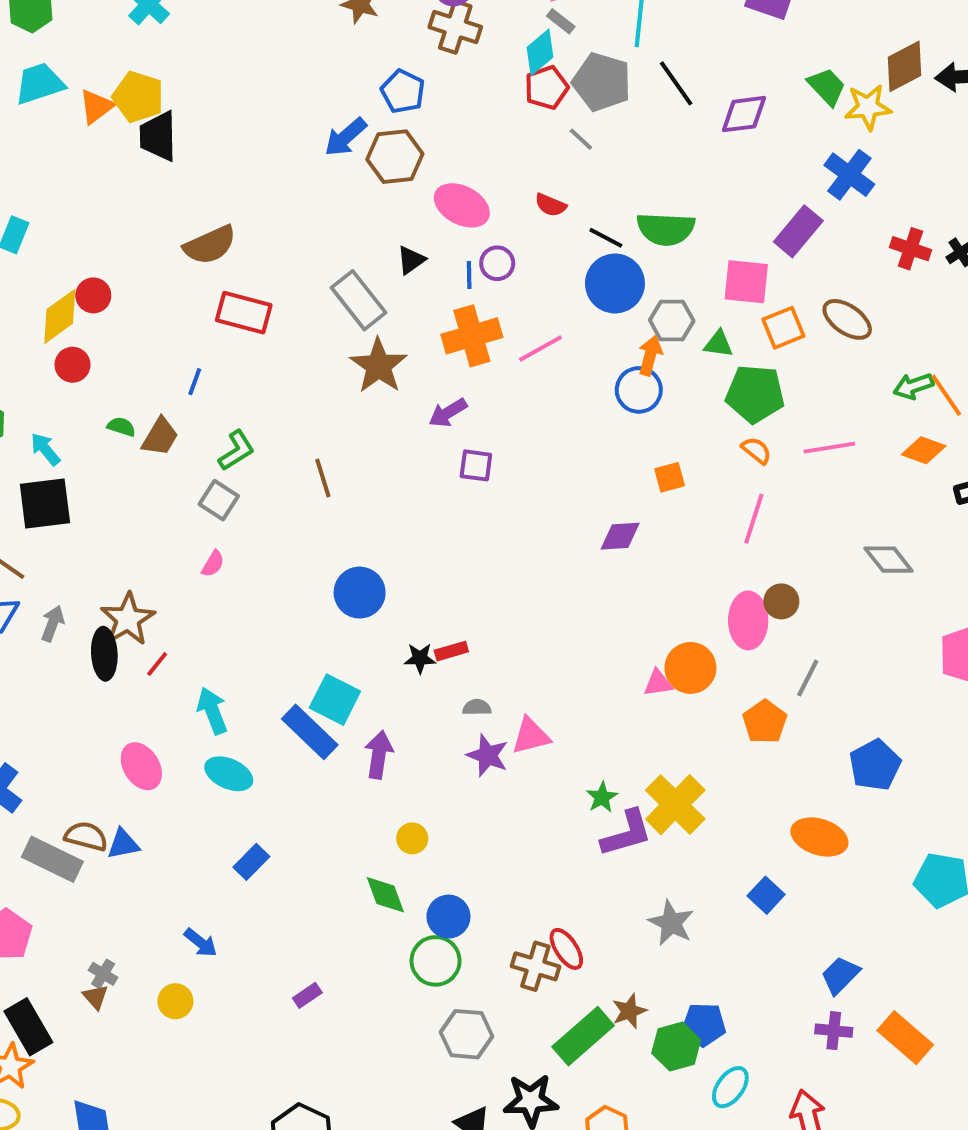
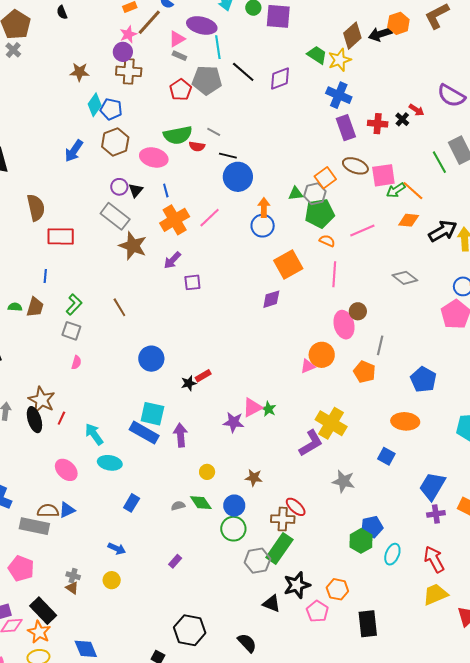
cyan diamond: (540, 52) -> (95, 105), moved
blue arrow: (345, 137) -> (74, 151), moved
gray line: (581, 139) -> (214, 132), moved
green semicircle: (666, 229) -> (178, 135), moved
purple rectangle: (798, 231) -> (346, 128), moved, turned -45
brown semicircle: (210, 245) -> (36, 208), turned -64
purple circle: (497, 263) -> (119, 187), moved
pink square: (746, 282) -> (383, 175), moved
gray hexagon: (672, 320) -> (315, 194), moved
orange square: (670, 477) -> (288, 265), size x1.8
gray semicircle: (477, 707) -> (178, 506), moved
green star: (602, 797) -> (268, 409), moved
blue trapezoid: (840, 975) -> (432, 486), size x1.4
brown star: (629, 1011) -> (254, 478), moved, turned -30
green rectangle: (583, 1036) -> (279, 549), moved

